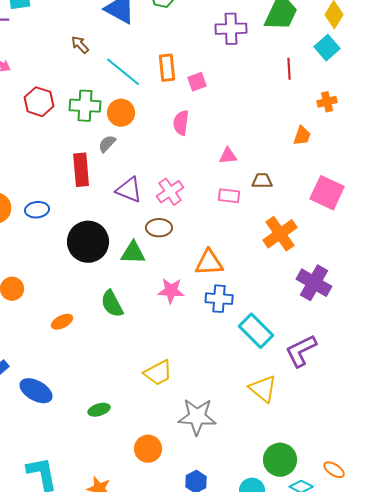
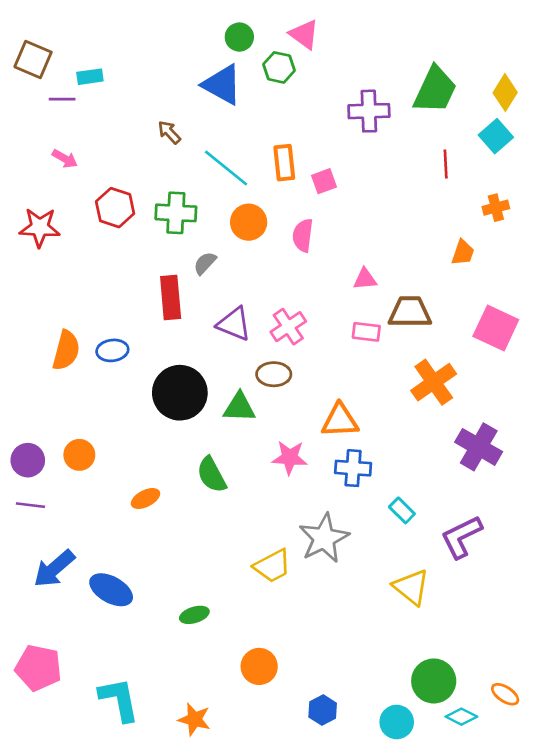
orange circle: (121, 113) -> (249, 222), moved
brown trapezoid: (262, 181) -> (410, 312), size x1.6
cyan rectangle: (256, 331) -> (402, 510), size x0.6
gray star: (197, 417) -> (324, 538), moved, turned -30

